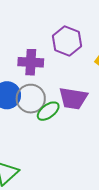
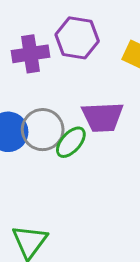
purple cross: (31, 62) -> (30, 54), moved

